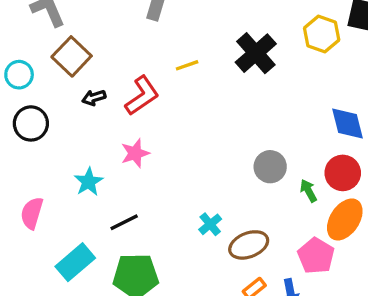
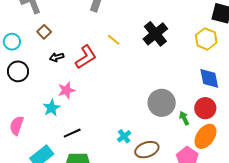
yellow hexagon: (322, 34) -> (206, 39), moved
brown square: (72, 56) -> (44, 32), size x0.6
yellow line: (187, 65) -> (114, 40), turned 56
pink star: (135, 153) -> (66, 90), moved
gray circle: (270, 167) -> (162, 103), size x1.4

